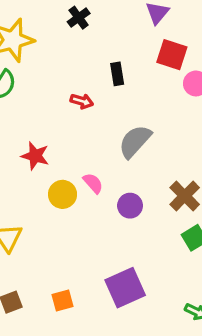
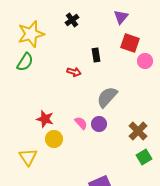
red star: (35, 156) -> (45, 119), moved
yellow circle: (63, 194) -> (54, 139), moved
purple circle: (130, 206) -> (99, 124), moved

